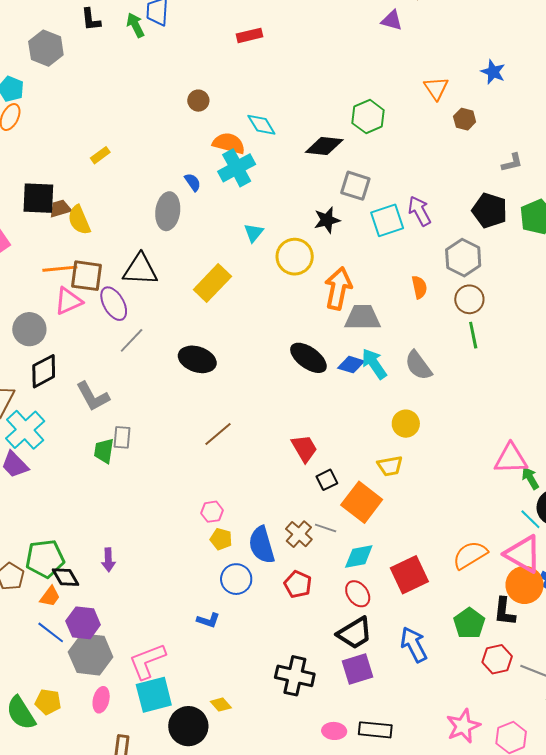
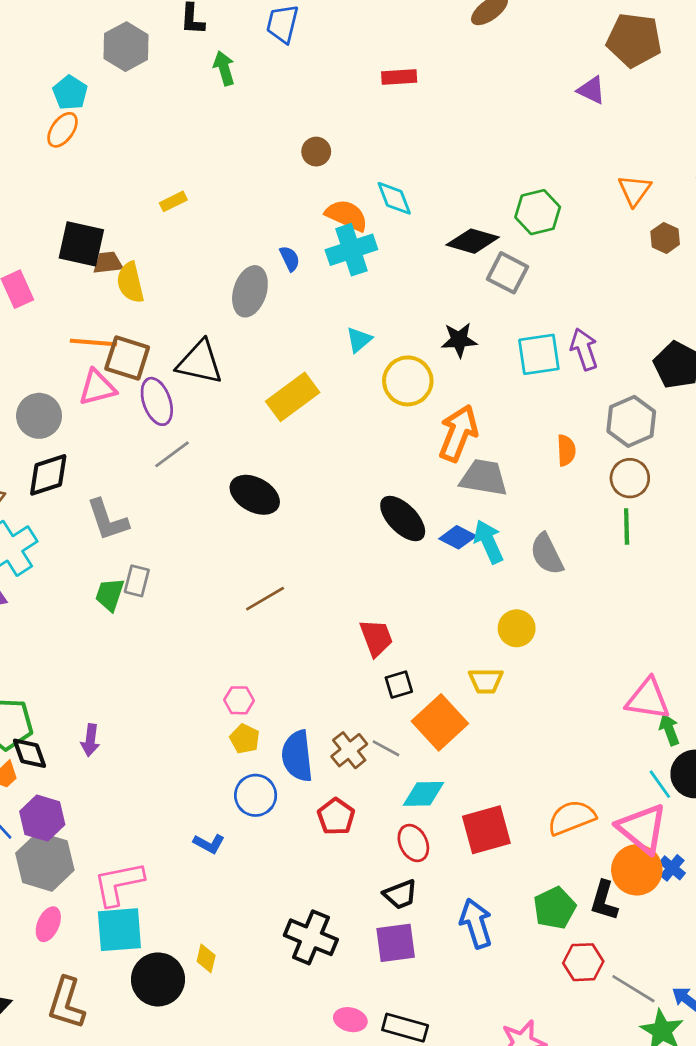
green arrow: (135, 25) -> (224, 68), moved
gray square: (355, 186) -> (508, 273), moved
black trapezoid: (355, 633) -> (400, 895), size x0.7
yellow diamond: (221, 705) -> (206, 958), turned 45

